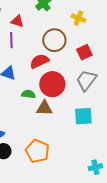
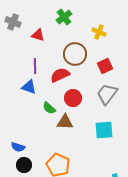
purple line: (11, 40) -> (35, 66), moved
red circle: (52, 84) -> (73, 98), size x0.7
green semicircle: (28, 94) -> (49, 108), turned -144

